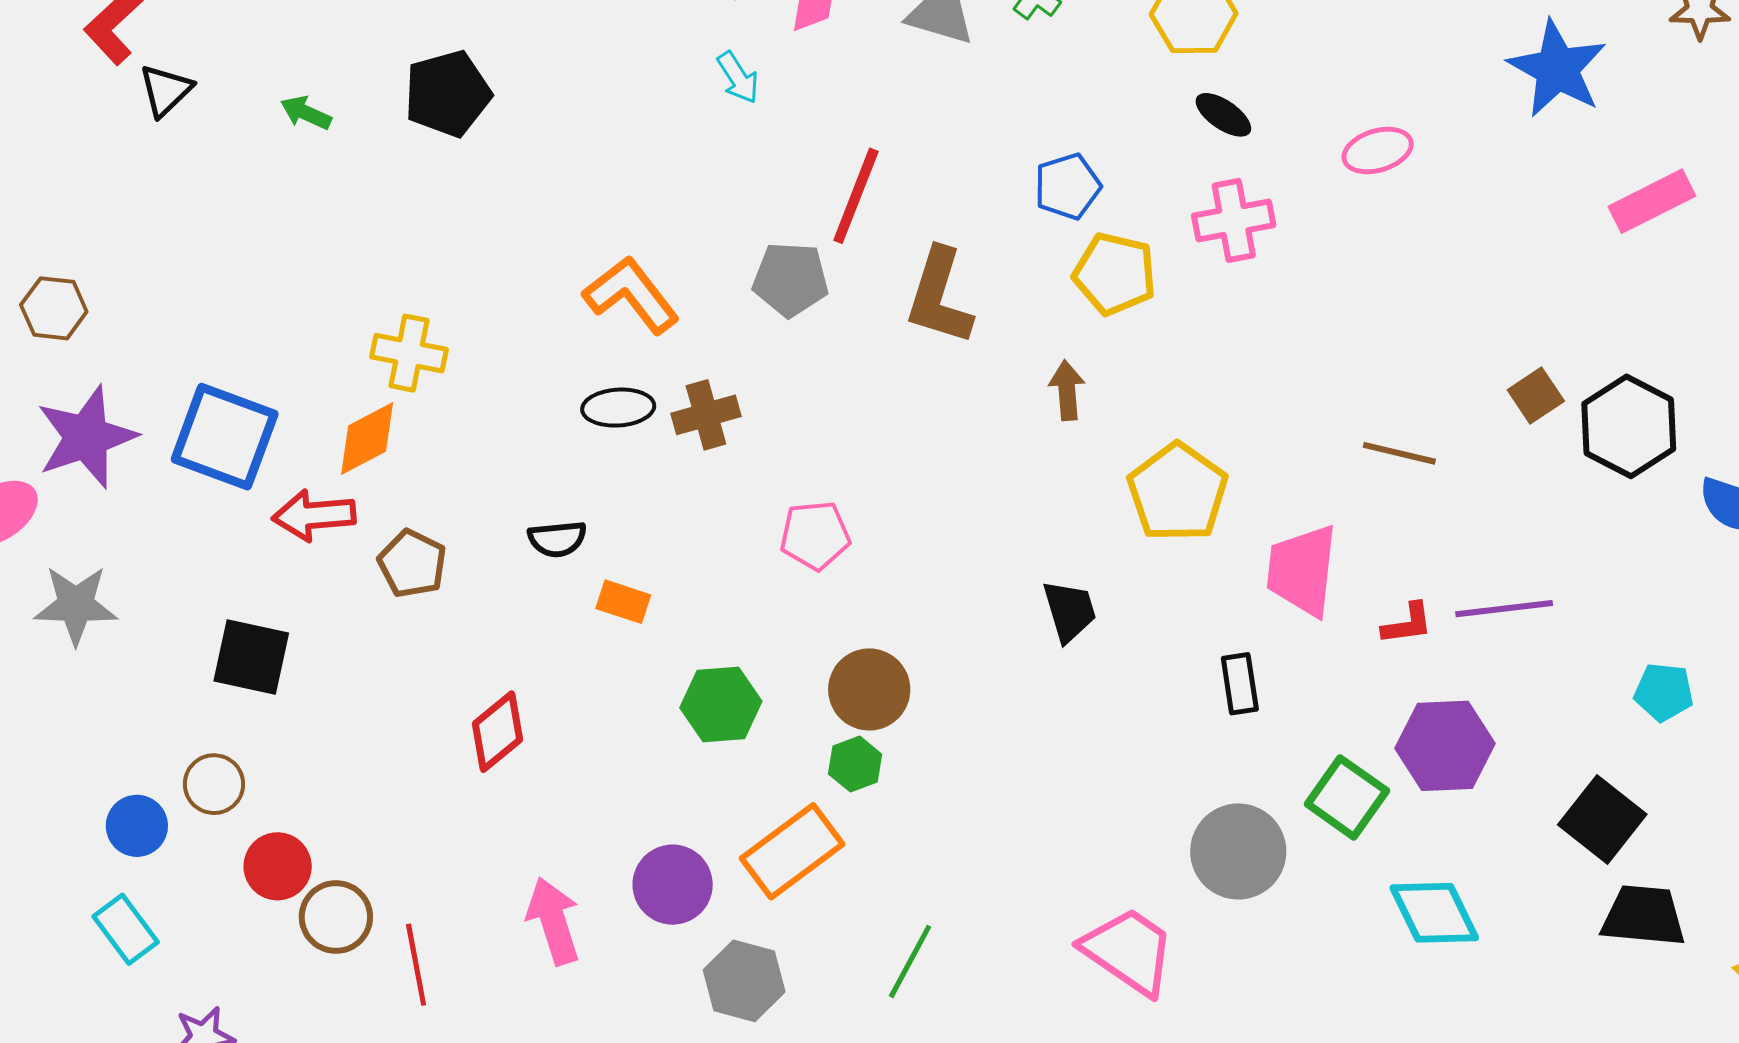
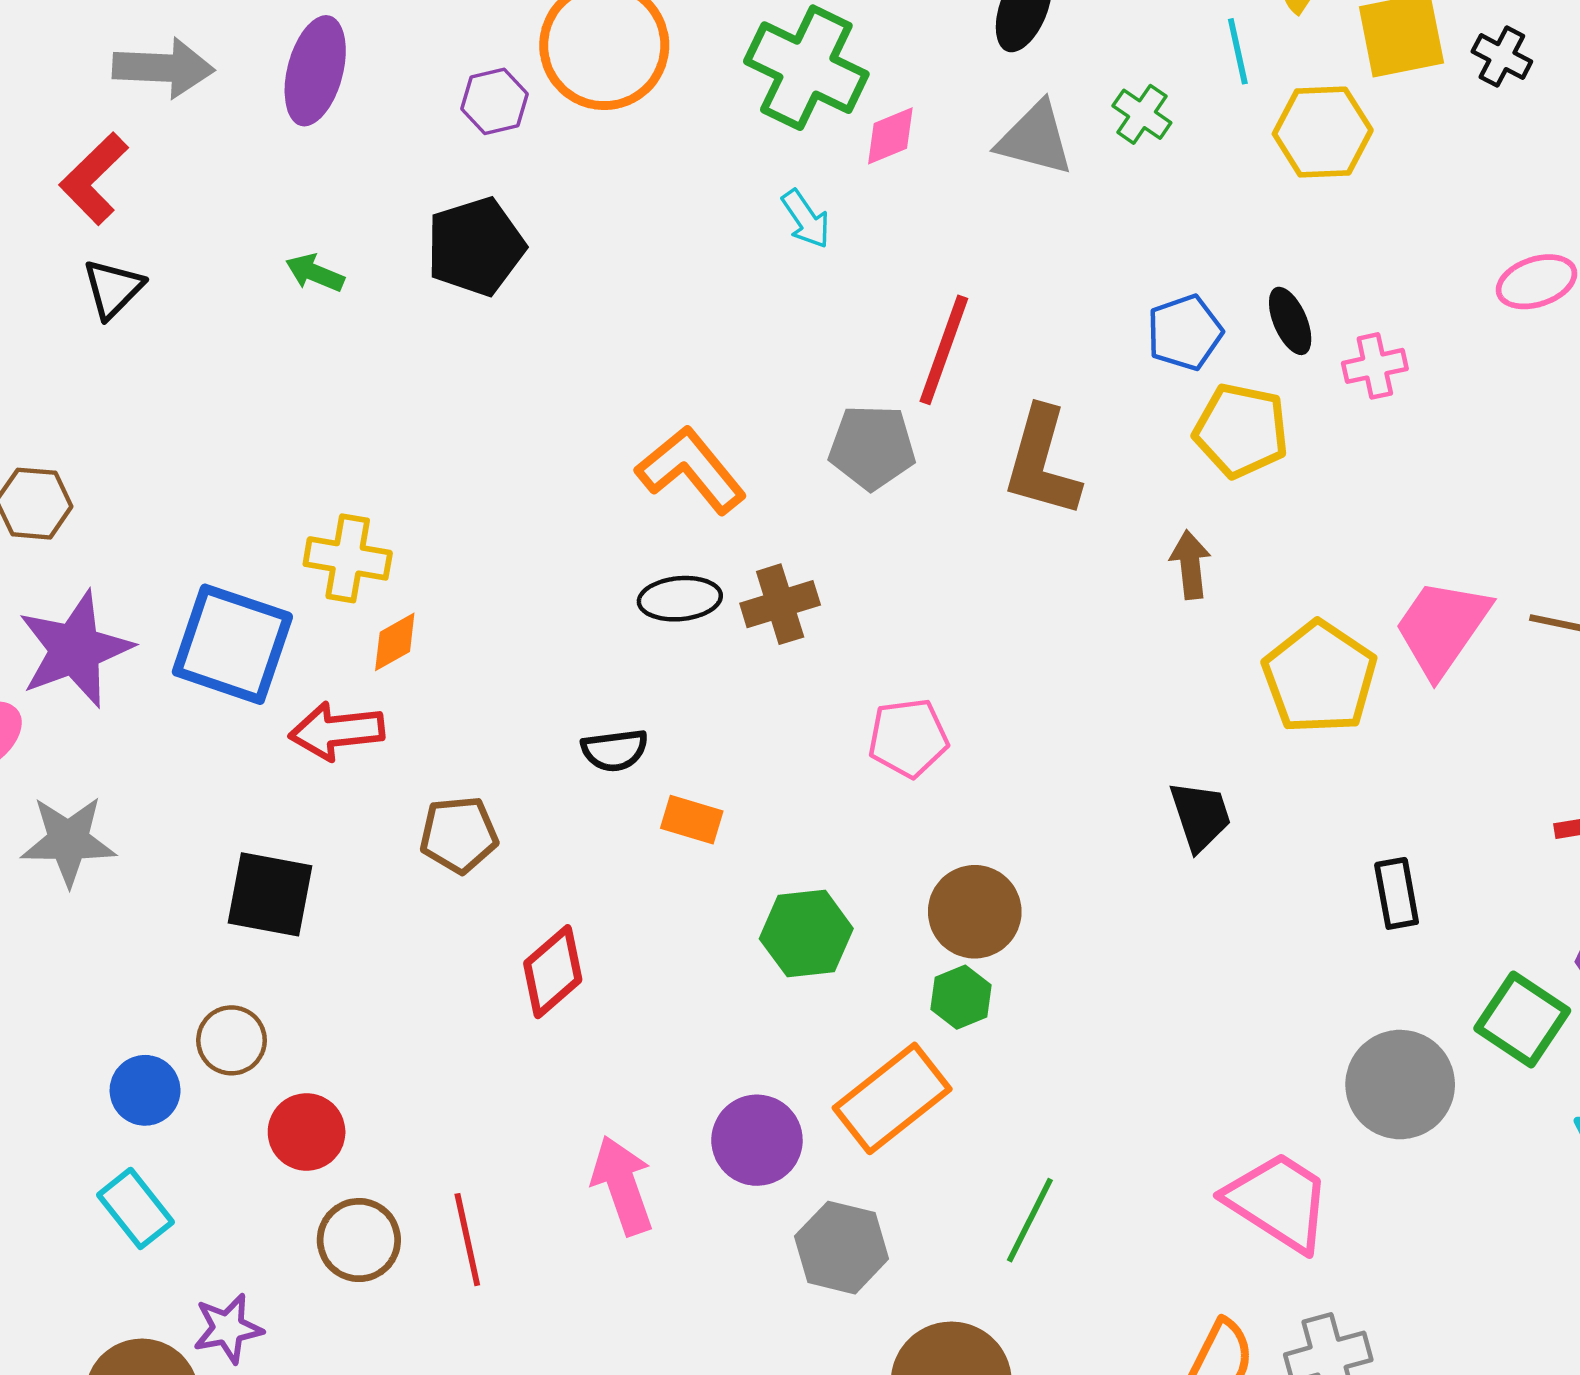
black triangle: (166, 90) -> (113, 289), moved
black ellipse: (1223, 115) -> (1290, 321), moved, turned 34
pink cross: (1234, 220) -> (1375, 366), size x0.7
yellow cross: (409, 353) -> (348, 558), moved
orange diamond: (367, 439) -> (395, 642), size x0.7
brown pentagon: (412, 564) -> (459, 835), moved, turned -30
pink trapezoid: (1302, 570) -> (1442, 627), moved, turned 30
brown circle: (336, 917) -> (359, 1240), moved

